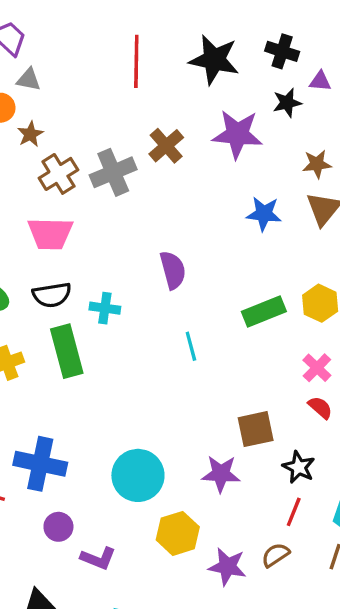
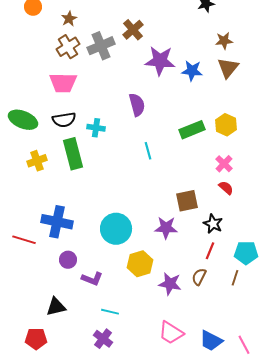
brown star: (30, 134) -> (69, 19), moved
purple star: (237, 134) -> (160, 61), moved
brown semicircle: (275, 555) -> (199, 277), turned -30

